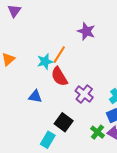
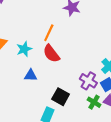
cyan star: (45, 62) -> (24, 49), moved
purple cross: (84, 94) -> (88, 81), moved

